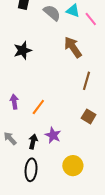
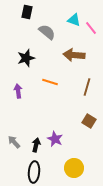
gray semicircle: (52, 13) -> (47, 32), moved
brown arrow: (73, 47) -> (74, 55), turned -50
purple arrow: (14, 102) -> (18, 91), moved
orange line: (38, 107) -> (50, 82), moved, turned 70

